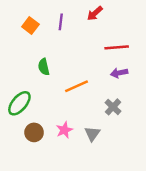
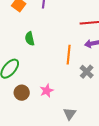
orange line: (77, 86) -> (69, 55), moved, turned -60
gray triangle: (92, 134) -> (70, 114), moved

